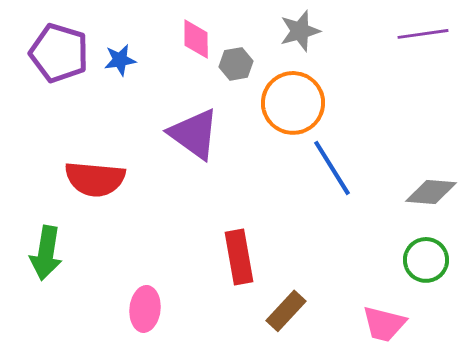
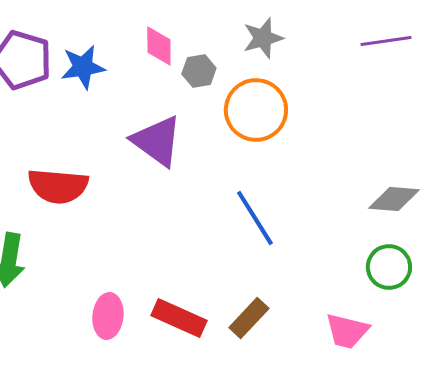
blue star: (120, 60) -> (83, 67), size x1.4
blue line: (332, 168) -> (255, 218), moved
red rectangle: (239, 257) -> (179, 318), moved, turned -56

